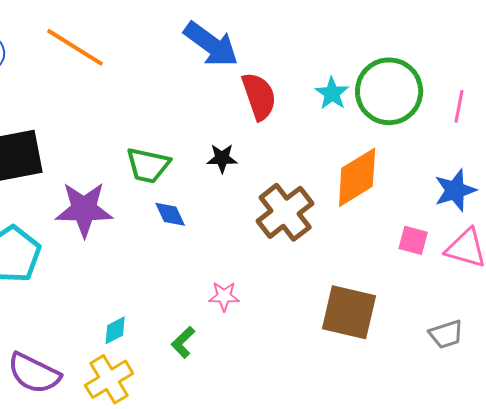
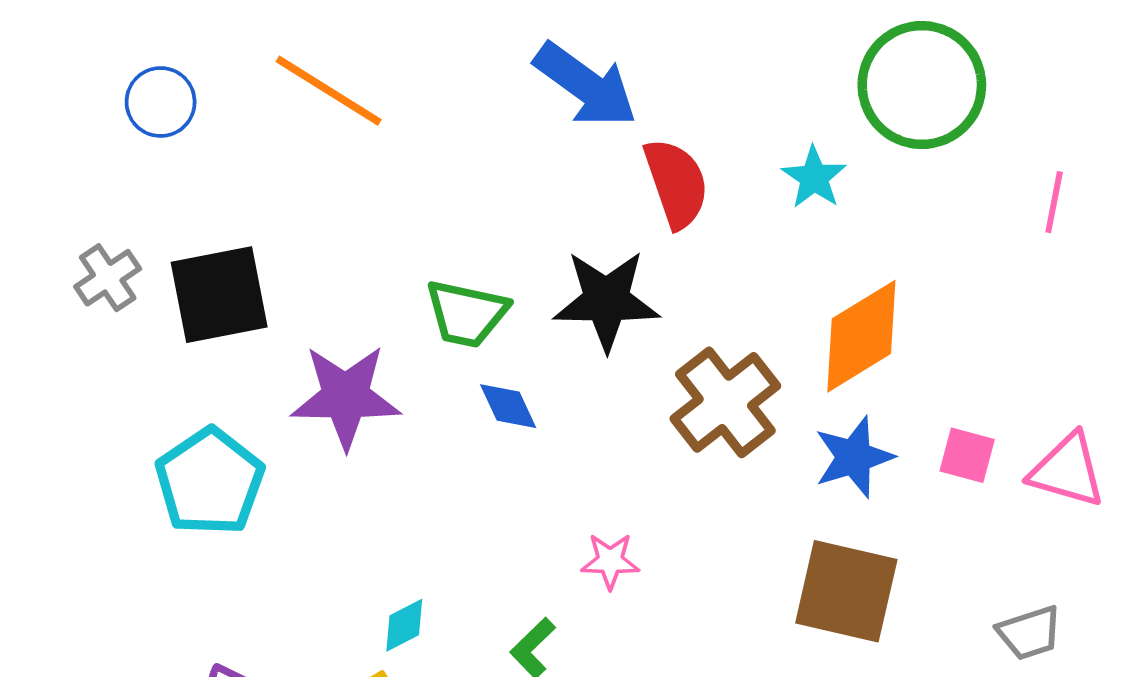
green circle: (389, 91) -> (922, 85), moved
black star: (222, 158) -> (606, 300), size x1.8
blue star: (455, 190) -> (854, 457), moved

